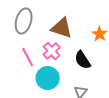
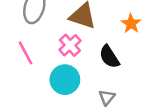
pink line: (28, 57) -> (25, 53), moved

